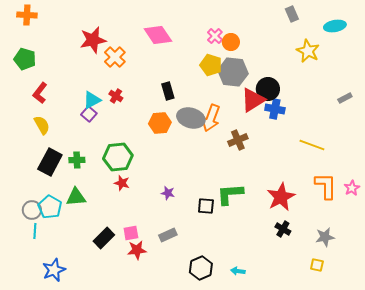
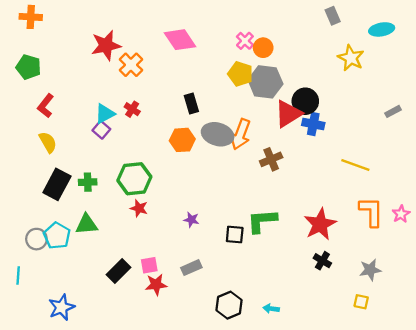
cyan line: (35, 231) -> (18, 275), moved

